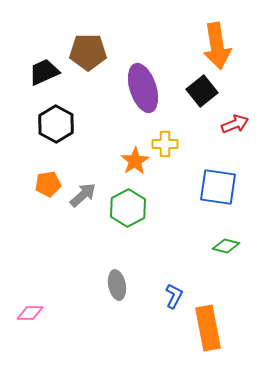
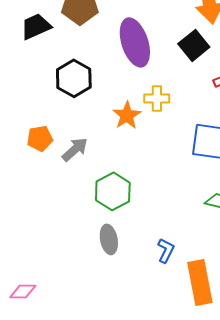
black hexagon: (56, 124) -> (74, 78), moved
green hexagon: (128, 208) -> (113, 191), moved
pink diamond: (30, 313) -> (23, 291), moved

